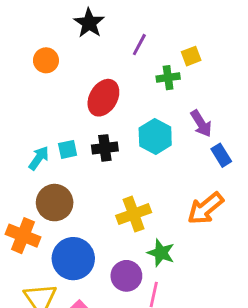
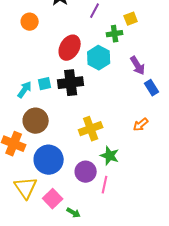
cyan hexagon: (155, 136) -> (99, 58), moved
black cross: (105, 148) -> (71, 83), size x1.4
orange arrow: (205, 208) -> (141, 125), size x0.6

